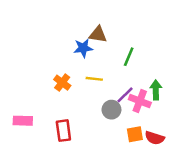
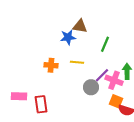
orange cross: (62, 83) -> (51, 65), turned -32
red rectangle: (63, 131) -> (41, 104), moved
orange square: (135, 134) -> (116, 101), moved, turned 32

